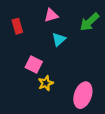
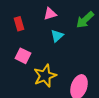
pink square: (34, 64) -> (23, 56), moved
yellow star: (46, 83) -> (45, 76), size x1.6

